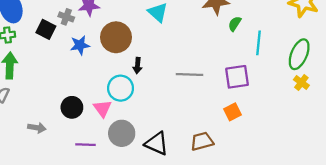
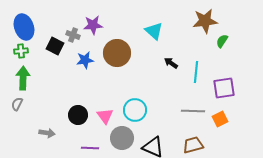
cyan line: (258, 43) -> (196, 72), moved
black arrow: (137, 66) -> (171, 63), moved, turned 120
gray line: (189, 75) -> (193, 111), moved
cyan circle: (121, 88) -> (135, 110), moved

